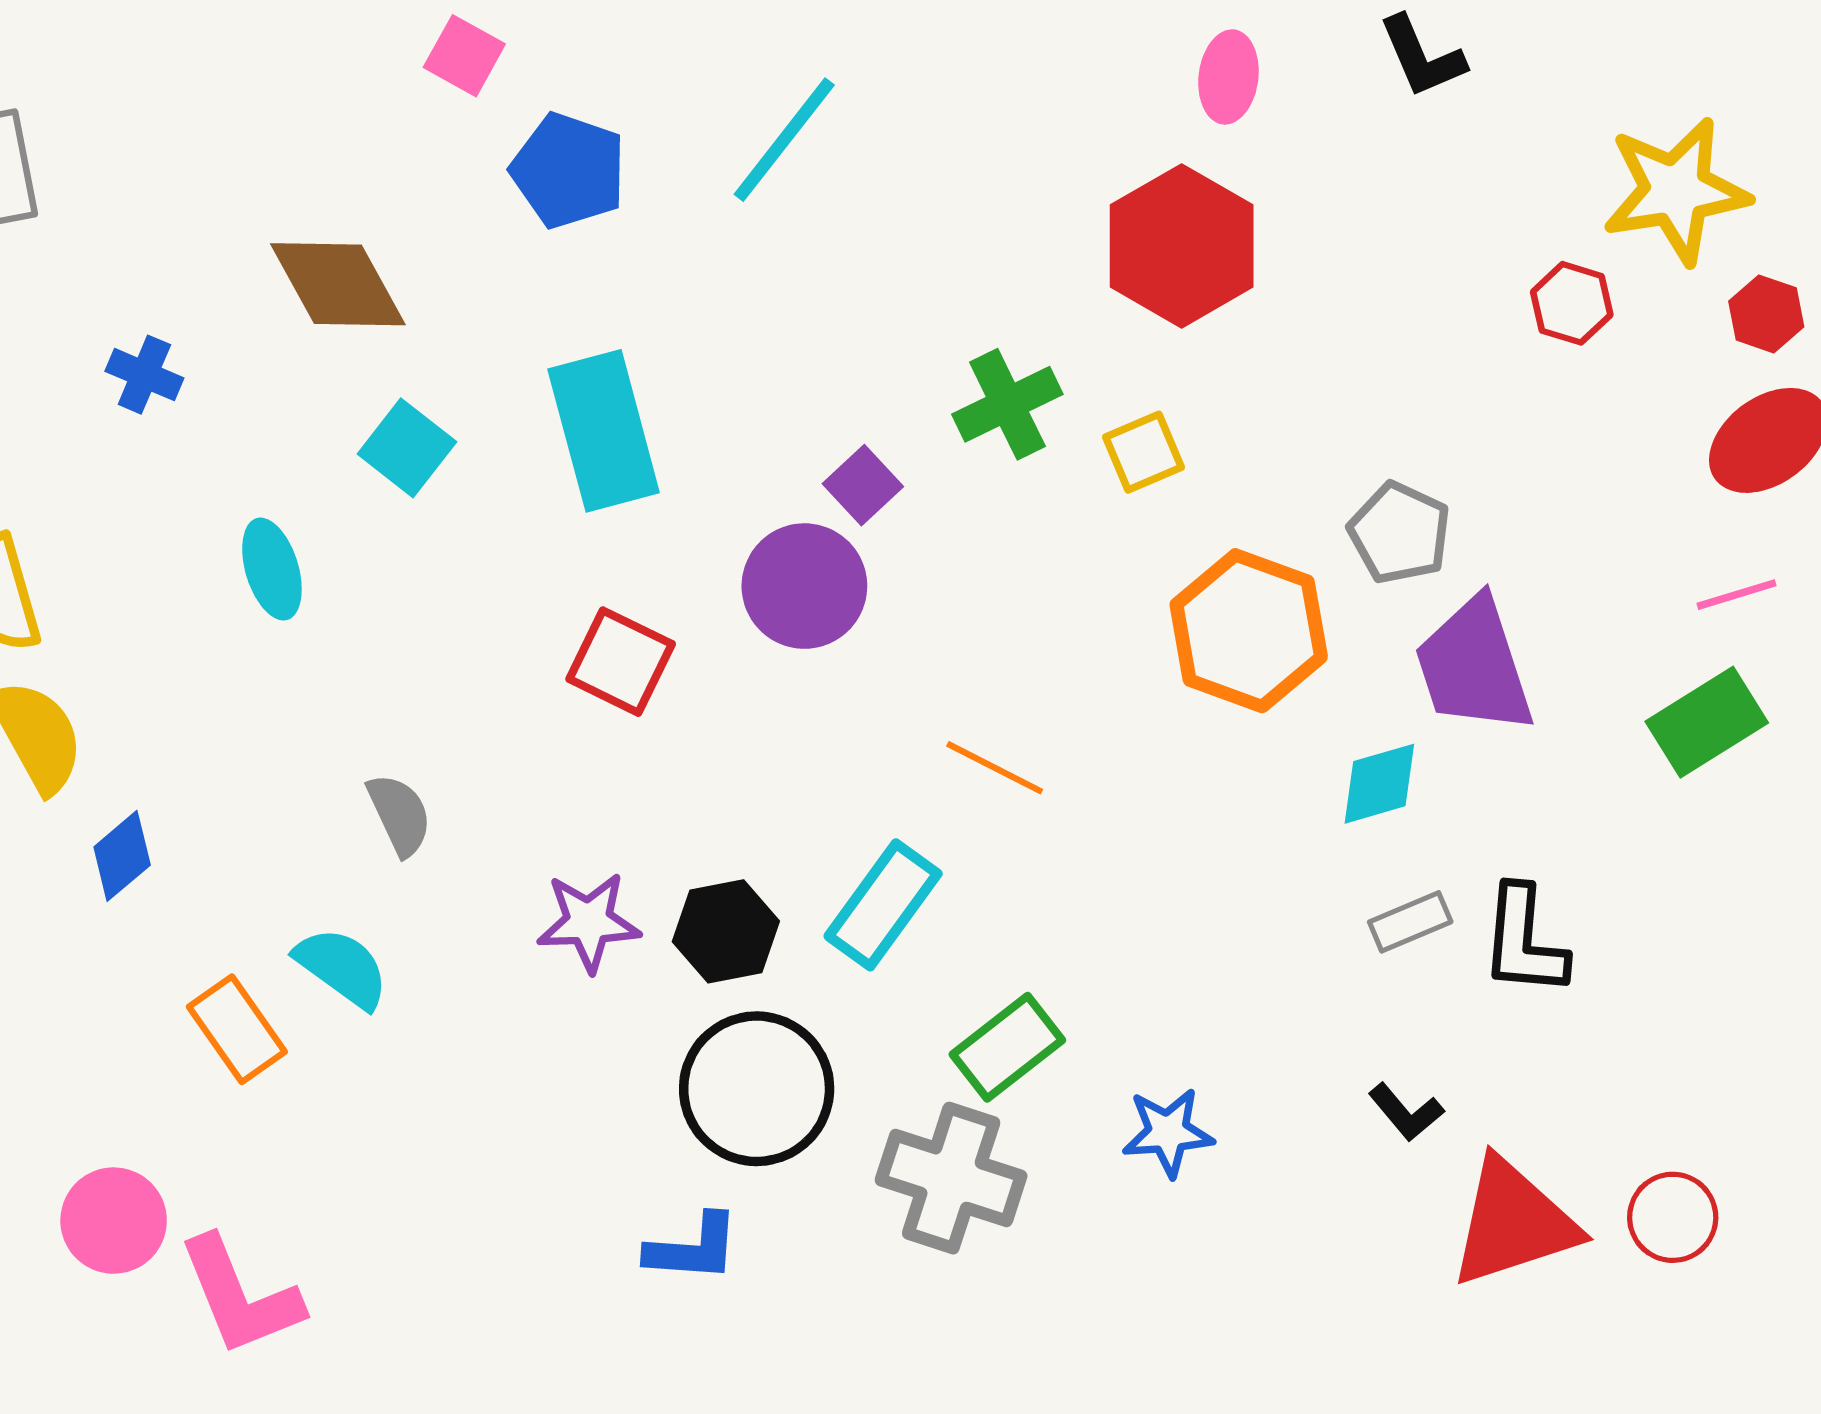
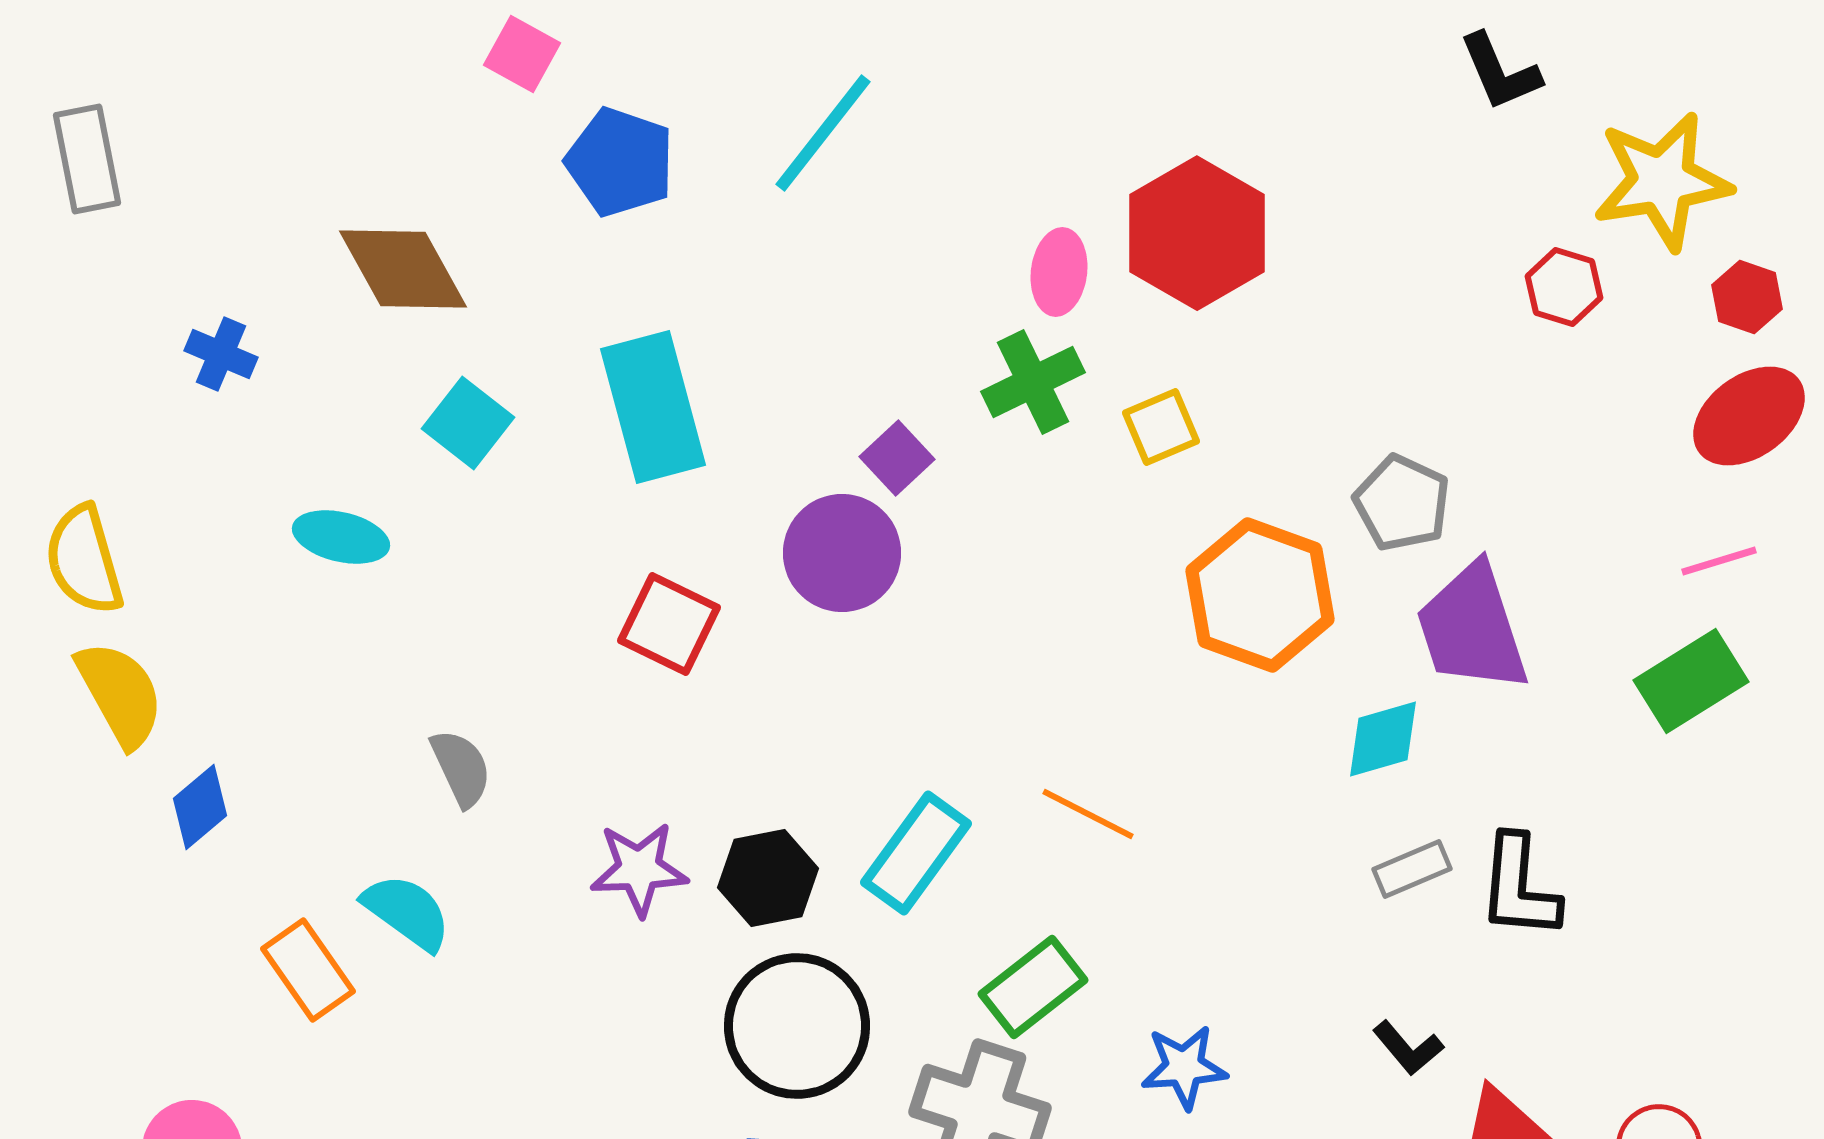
black L-shape: (1422, 57) -> (1500, 72), moved
pink ellipse: (1228, 77) -> (1059, 272), moved
cyan ellipse: (272, 569) -> (341, 537), turned -60
orange line: (995, 768) -> (1088, 814), moved

